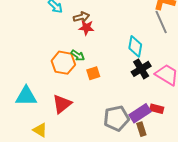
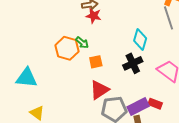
black cross: (141, 69) -> (133, 63), moved
red triangle: (62, 104) -> (99, 90), moved

